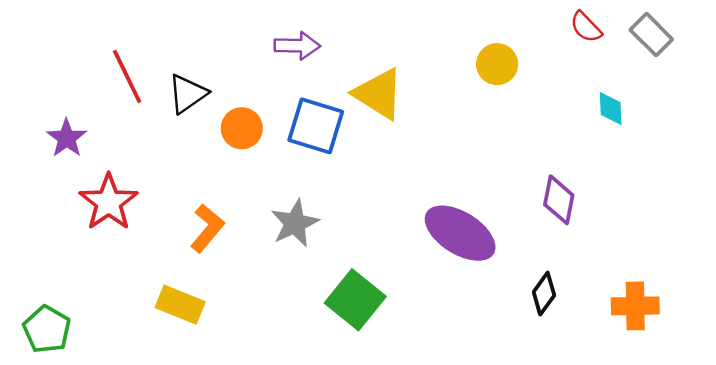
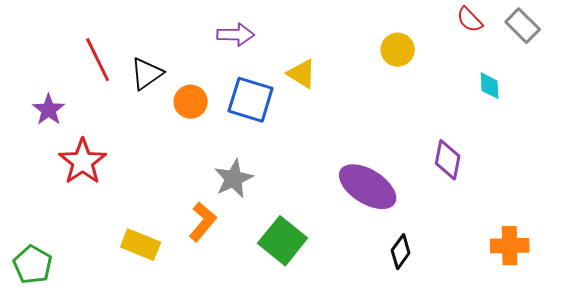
yellow triangle: (379, 94) -> (302, 74), size x0.7
orange L-shape: (207, 228) -> (203, 222), moved
black diamond: (544, 294) -> (401, 252), moved

